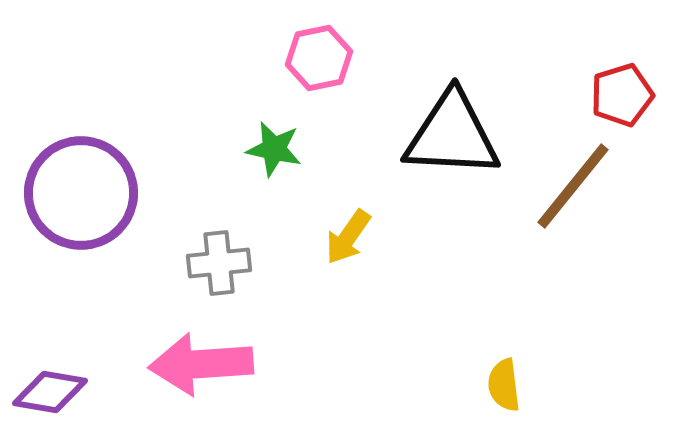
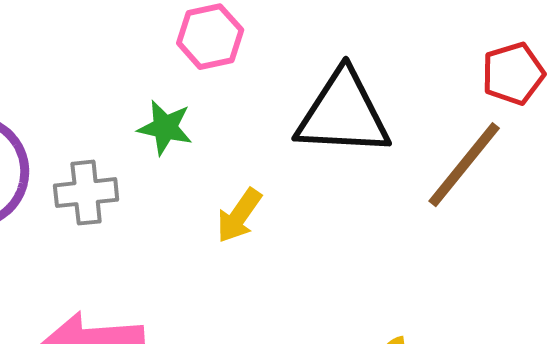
gray cross: (219, 263) -> (86, 193), moved

